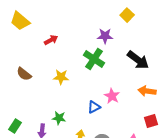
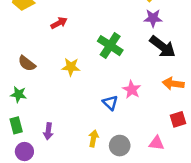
purple star: (105, 36) -> (153, 18), moved
blue triangle: (94, 107) -> (110, 103), turned -48
green star: (59, 118) -> (18, 94), moved
green rectangle: (15, 126) -> (16, 125), turned -48

